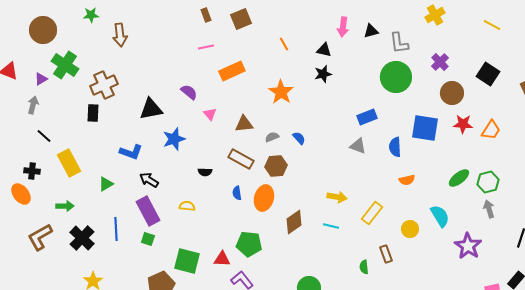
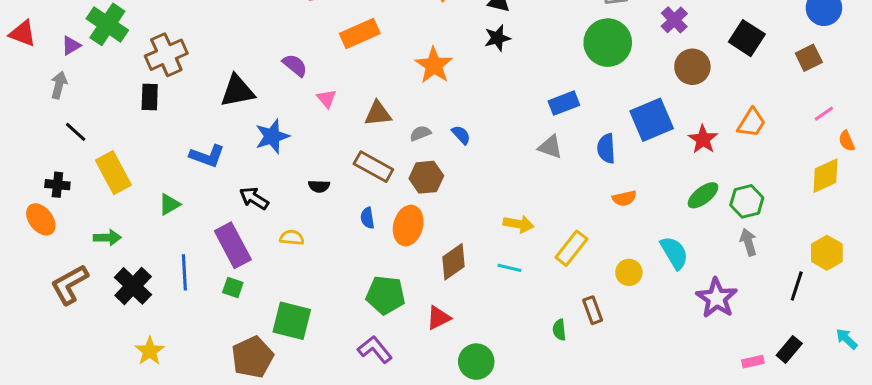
red star: (463, 124) -> (703, 139), moved, turned 30
blue square: (425, 128) -> (652, 120), turned -32
black arrow: (149, 180) -> (254, 198), moved
red triangle: (222, 259) -> (438, 318), moved, turned -30

